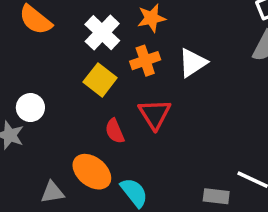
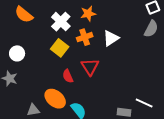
white circle: (30, 108) -> (17, 53), moved

